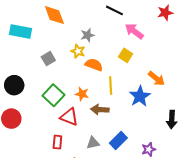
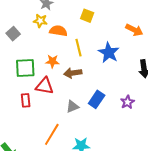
orange arrow: (156, 78) -> (134, 30), moved
green square: (54, 95) -> (25, 68), turned -35
red rectangle: (57, 142) -> (26, 100), moved

